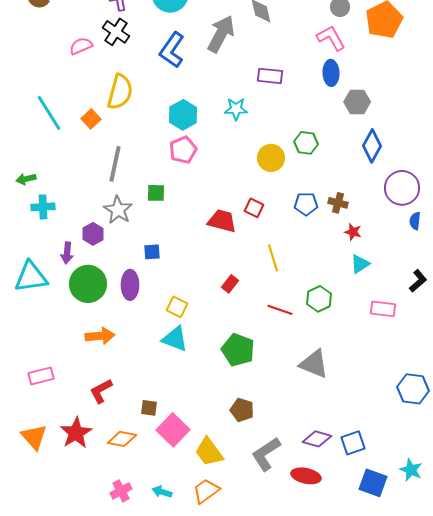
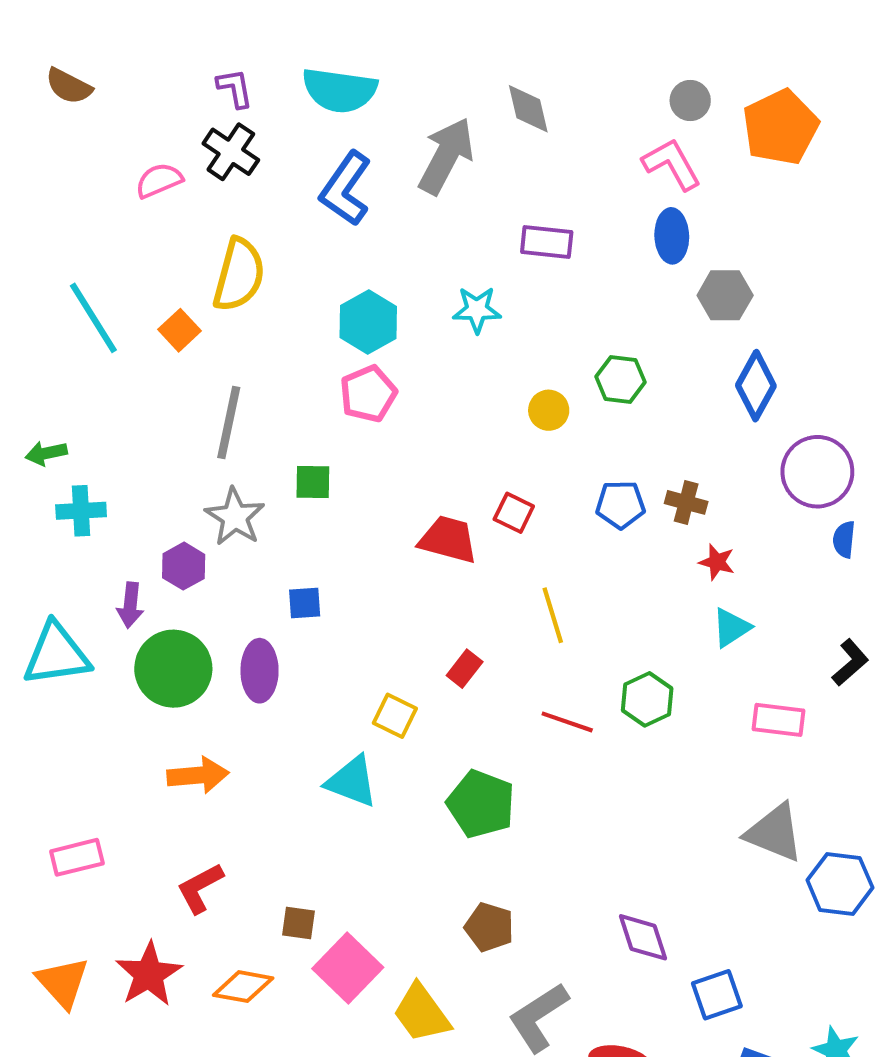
yellow circle: (271, 158) -> (549, 410), size x0.7
yellow square: (177, 307) -> (395, 716), moved
gray triangle: (314, 364) -> (774, 833), moved
purple diamond: (317, 439) -> (643, 937), moved, turned 56

